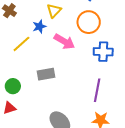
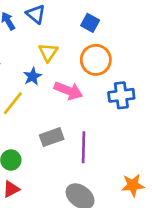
purple line: (97, 90) -> (84, 147), moved

